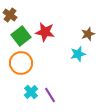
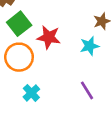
red star: (45, 32) -> (49, 37), moved
purple line: (50, 95) -> (87, 90), moved

